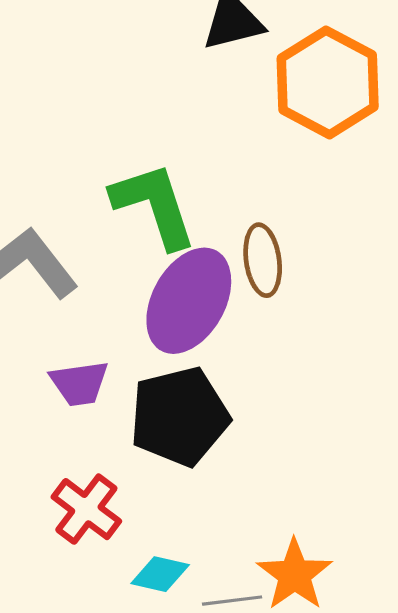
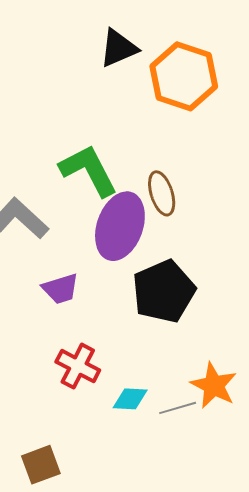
black pentagon: (179, 416) -> (164, 291), moved

